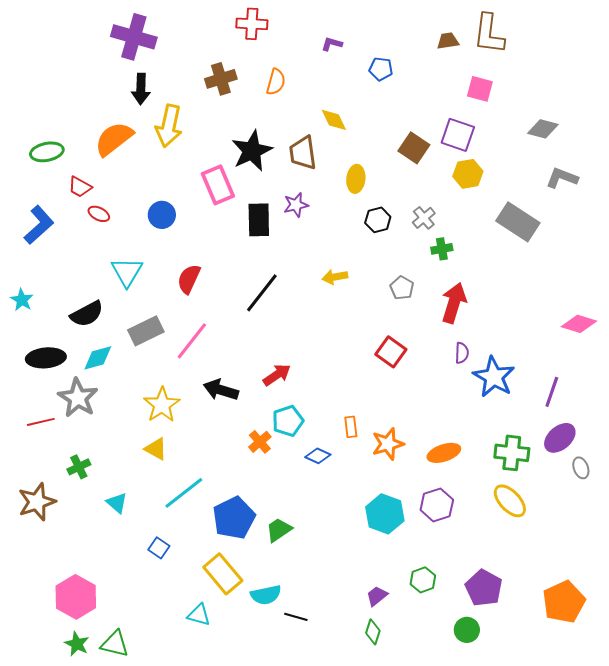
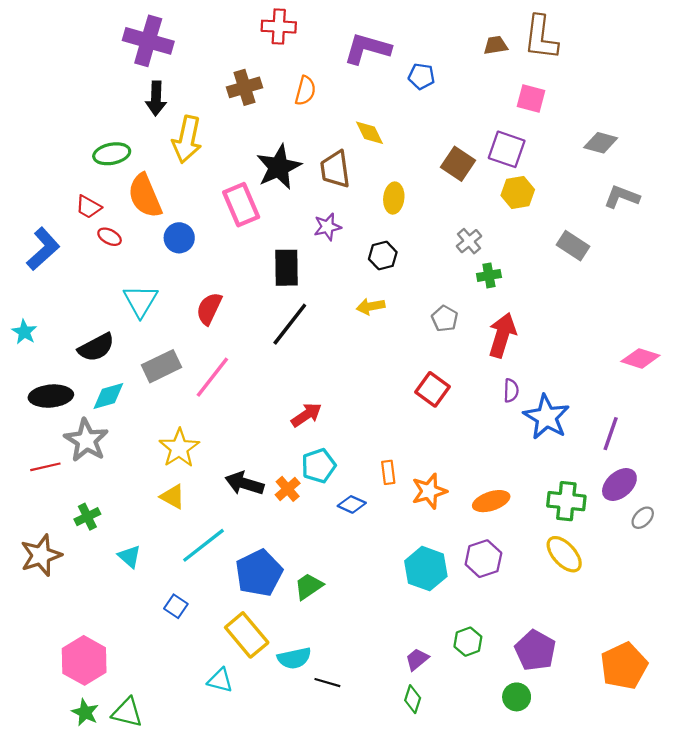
purple L-shape: (332, 44) -> (367, 49), size x2.0
orange semicircle: (114, 139) -> (145, 196), moved, turned -75
green ellipse: (47, 152) -> (112, 154), moved
black rectangle: (259, 220) -> (287, 268), moved
black hexagon: (378, 220) -> (383, 256), moved
gray rectangle: (518, 222) -> (573, 246), size x0.7
black arrow: (221, 390) -> (244, 483), moved
gray ellipse: (581, 468) -> (643, 518), turned 65

